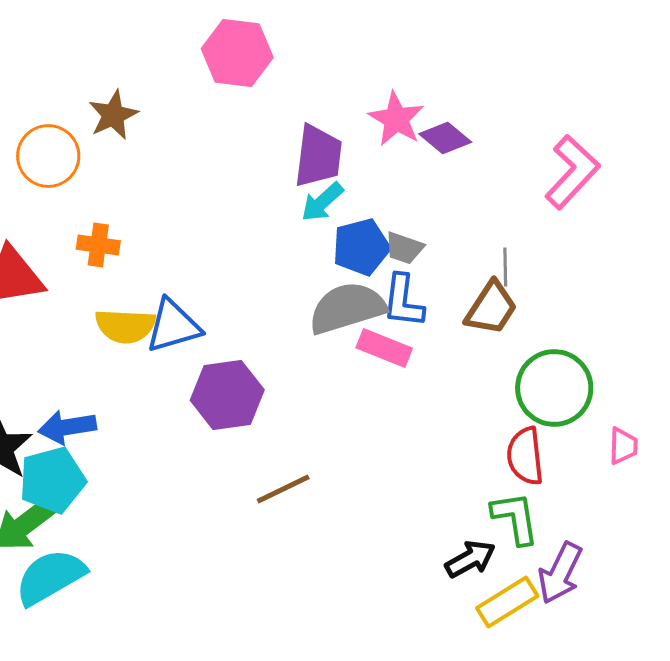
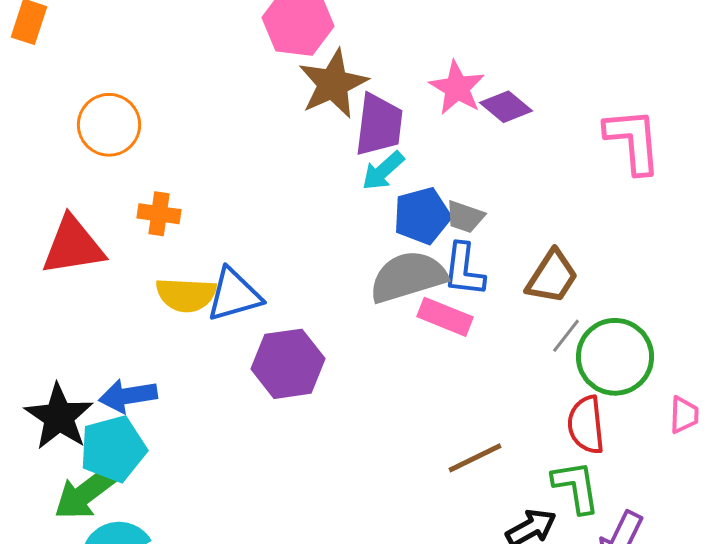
brown star: (113, 115) -> (333, 84), moved, size x1.4
pink L-shape: (572, 172) -> (633, 141), turned -48
gray line: (505, 267) -> (566, 336), moved, turned 39
brown line: (283, 489) -> (475, 458), moved

